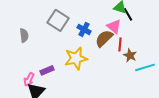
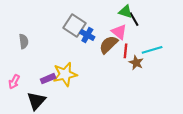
gray square: (58, 20) -> (75, 25), moved
yellow star: (76, 58) -> (65, 74), moved
cyan line: (145, 67) -> (152, 50), moved
pink arrow: (29, 79) -> (14, 82), moved

